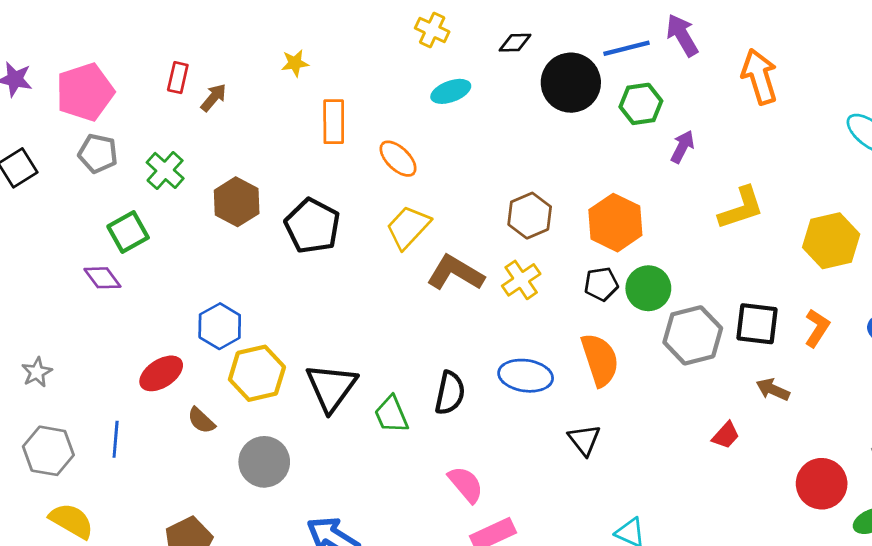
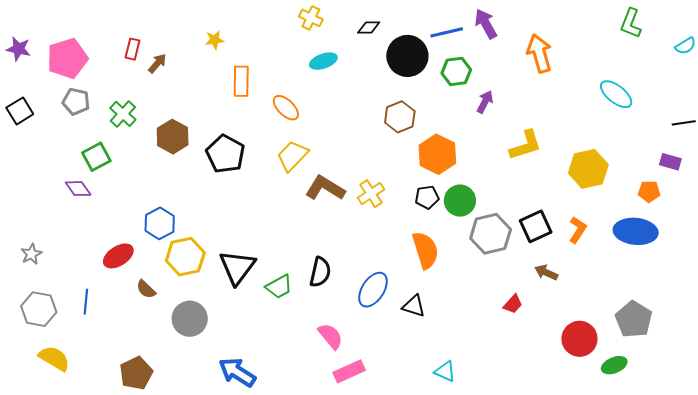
brown hexagon: (530, 216) -> (400, 117), moved
black square: (757, 324) -> (536, 226), turned -32
blue ellipse: (526, 376) -> (373, 290), moved, turned -66
green trapezoid: (391, 414) -> (279, 287), turned -96
black triangle: (584, 440) -> (414, 306), turned -35

